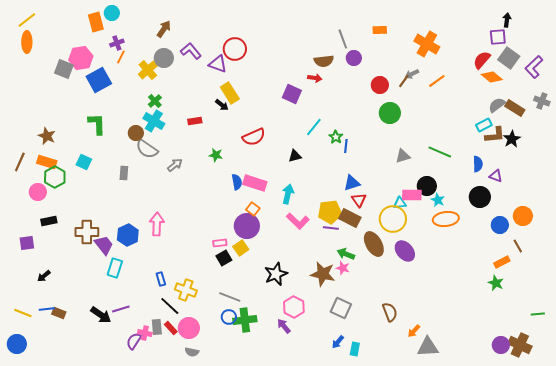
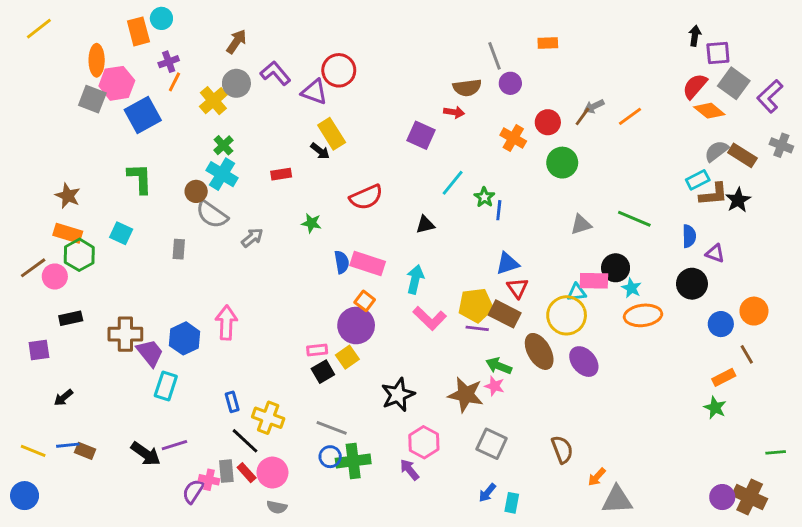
black arrow: (507, 20) -> (695, 36), moved
orange ellipse: (27, 42) -> (97, 60), moved
orange cross: (427, 44) -> (513, 138), moved, size x0.7
brown line: (20, 162) -> (33, 268), moved, turned 30

